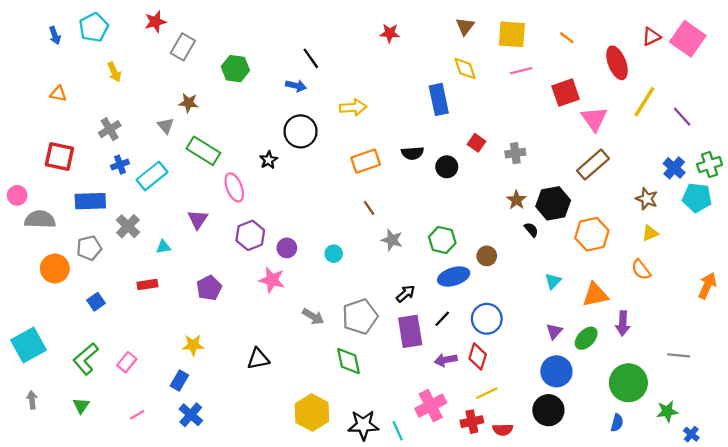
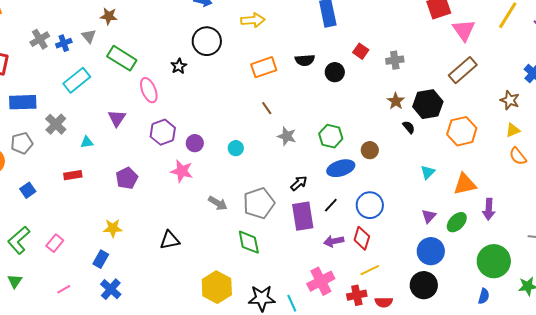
blue cross: (120, 165) -> (64, 43), moved
orange semicircle: (641, 270) -> (518, 156), moved

